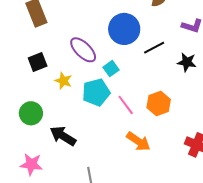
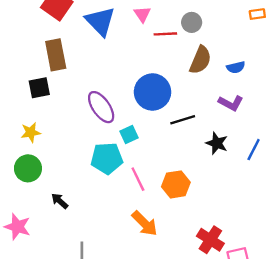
black square: (38, 62) -> (39, 88), moved
yellow star: (63, 81) -> (31, 132), moved, turned 30
black arrow: (63, 136) -> (60, 201), size x0.6

